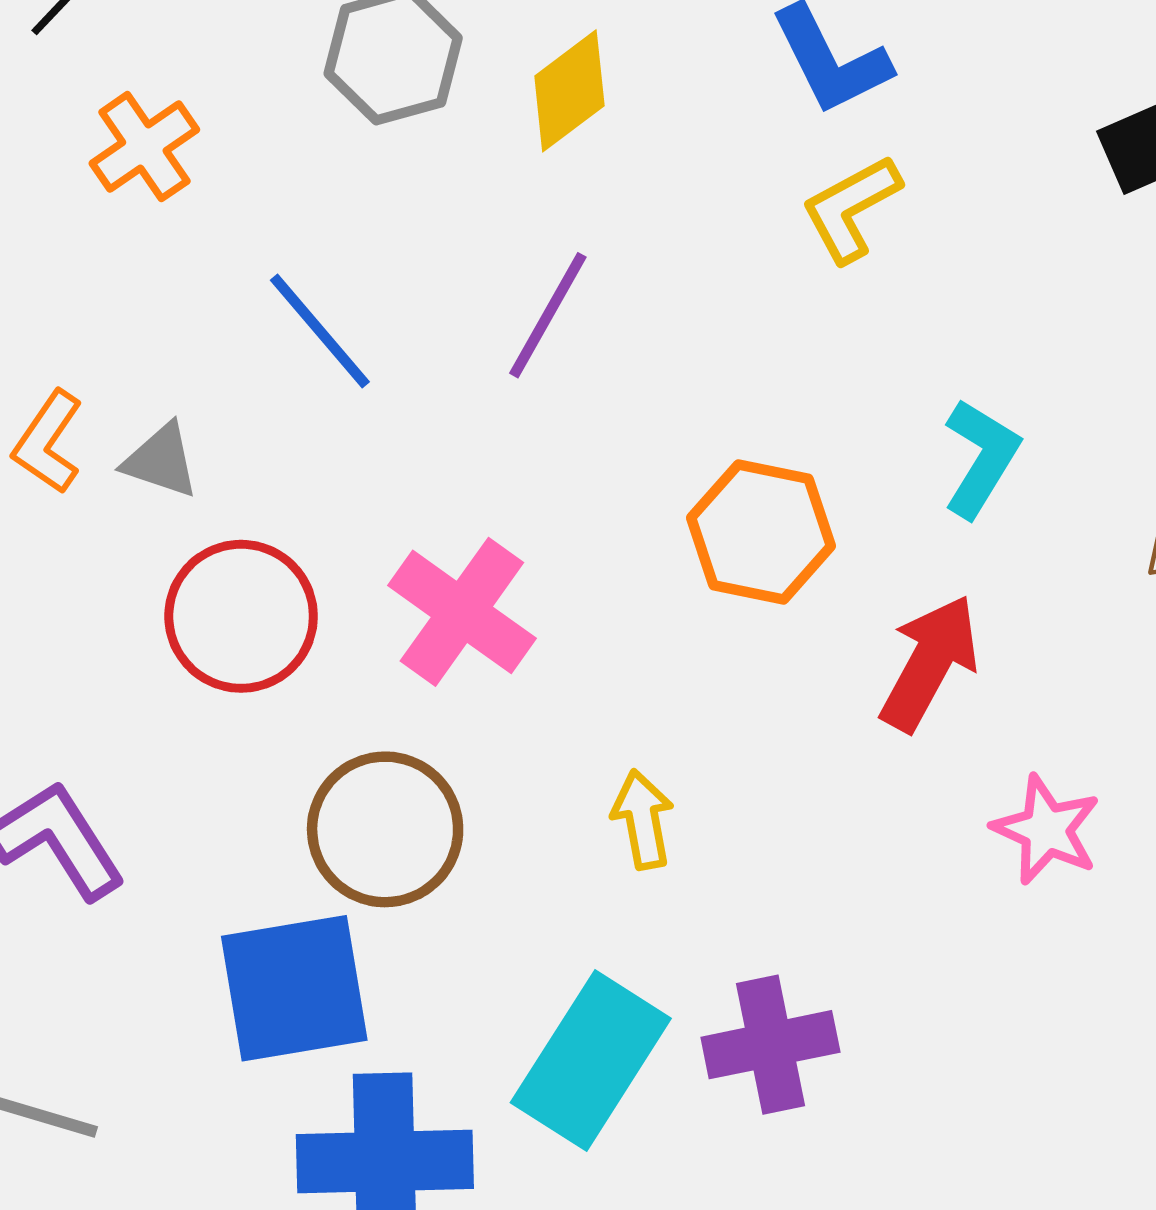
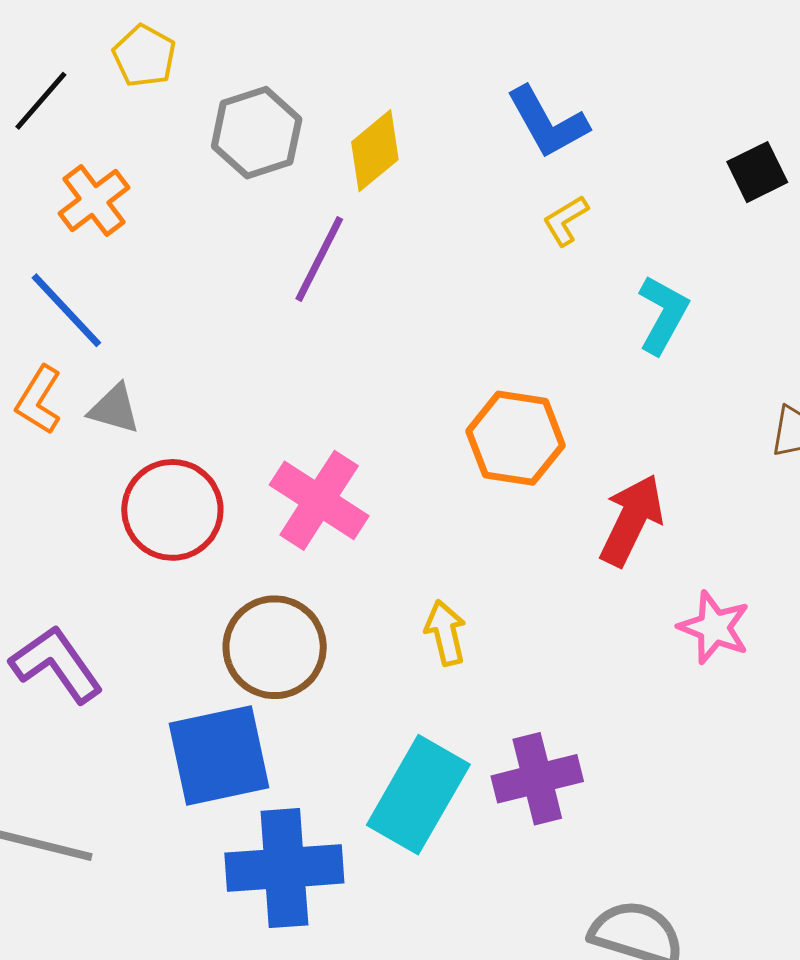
yellow L-shape: (851, 209) -> (566, 220), size x0.7
purple line: (548, 315) -> (319, 259), moved
blue line: (320, 331) -> (66, 310), moved
cyan L-shape: (981, 458) -> (663, 314), moved

